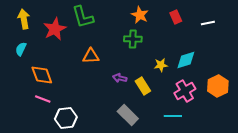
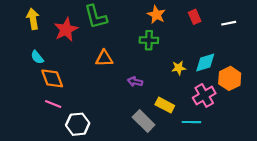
cyan semicircle: (21, 49) -> (37, 57), moved, turned -64
yellow rectangle: (143, 86) -> (165, 105), moved, turned -30
orange hexagon: (218, 86) -> (230, 78), moved

